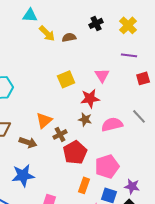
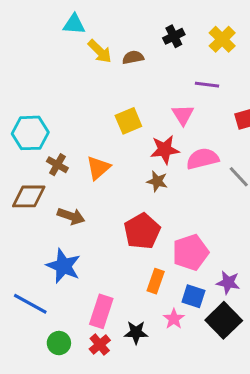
purple line: (129, 55) -> (207, 85), moved
orange triangle: (44, 120) -> (98, 168), moved
pink semicircle: (112, 124) -> (202, 159), moved
brown cross: (60, 134) -> (57, 165), moved, turned -32
blue star: (23, 175) -> (63, 266), turned 30

